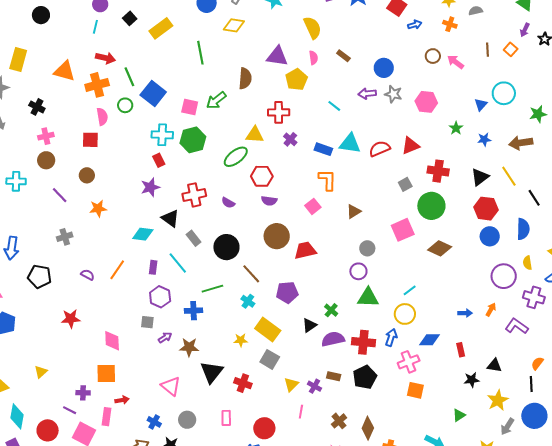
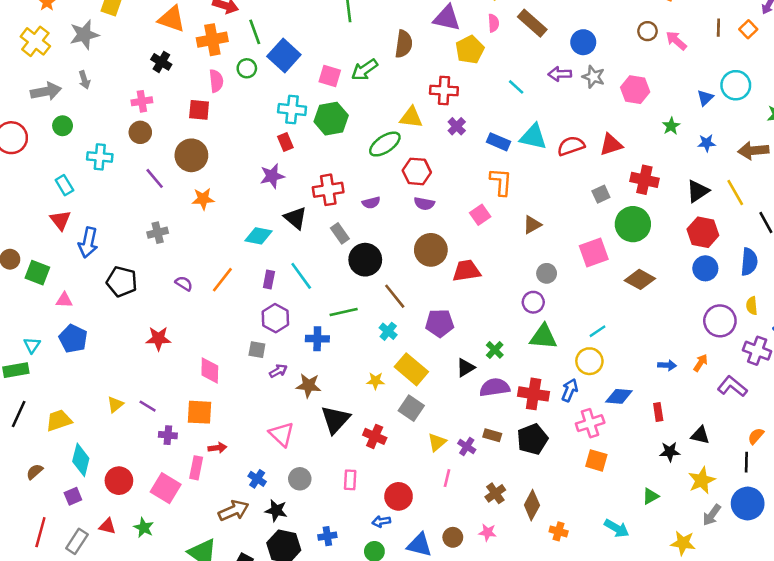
brown rectangle: (343, 56) -> (532, 23), size x1.6
black cross: (37, 107) -> (161, 62), moved
brown circle: (87, 175) -> (191, 155), size x1.6
purple semicircle: (228, 203) -> (371, 203), turned -48
gray rectangle: (193, 238) -> (340, 233), moved
purple line: (70, 410) -> (148, 406), moved

